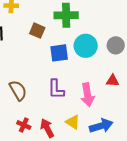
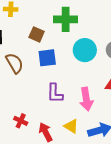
blue square: (59, 53) -> (47, 58), moved
brown semicircle: (18, 90) -> (15, 63), moved
red cross: (24, 125) -> (21, 121), moved

